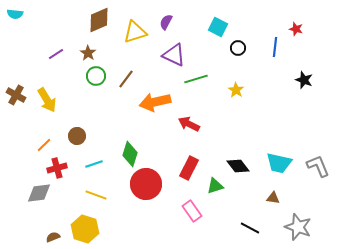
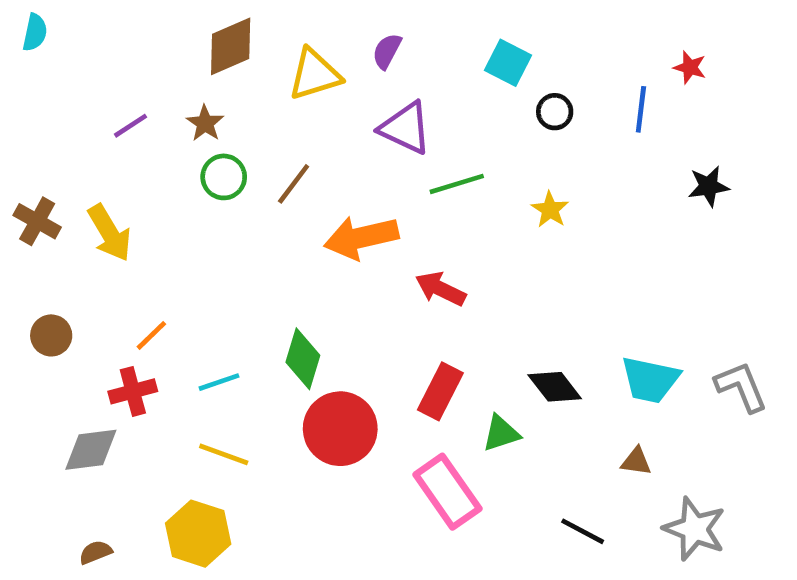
cyan semicircle: (15, 14) -> (35, 32), turned -84
black star: (304, 80) -> (709, 186), turned -30
brown circle: (77, 136) -> (51, 335), moved
orange line: (44, 145) -> (151, 335), moved
pink rectangle: (192, 211) -> (447, 492), size x1.4
brown semicircle: (53, 237) -> (95, 552), moved

